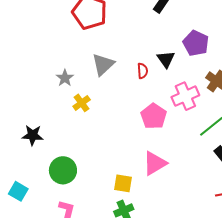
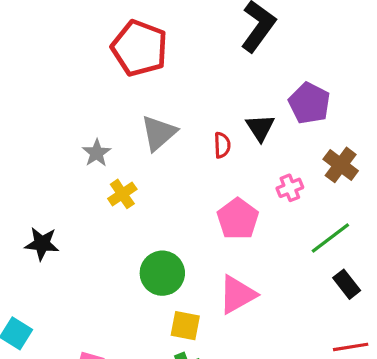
pink cross: (185, 96) -> (290, 188), size x0.6
green circle: (63, 170) -> (162, 273), moved

